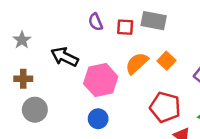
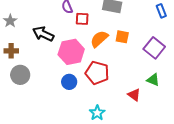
red square: (125, 27) -> (82, 19), moved
orange square: (166, 61) -> (122, 37), turned -32
red pentagon: (165, 107) -> (97, 73), moved

